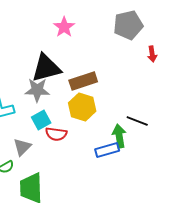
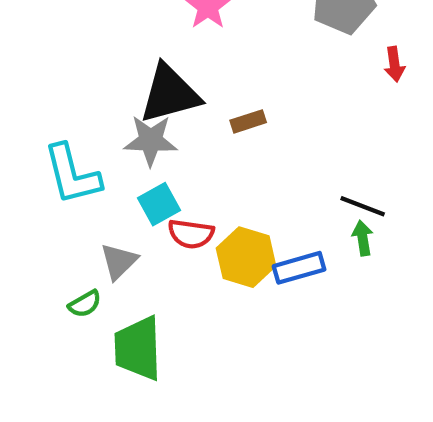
brown rectangle: (83, 81) -> (248, 121), size x0.6
yellow hexagon: (82, 107) -> (246, 257), moved
green arrow: (119, 136) -> (363, 238), moved, size x0.7

